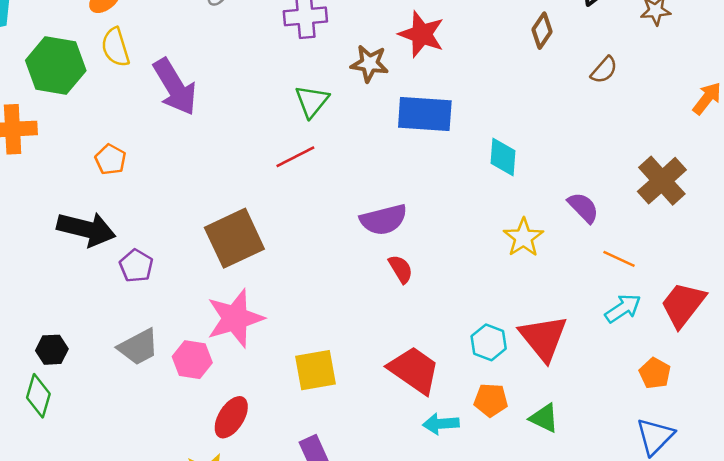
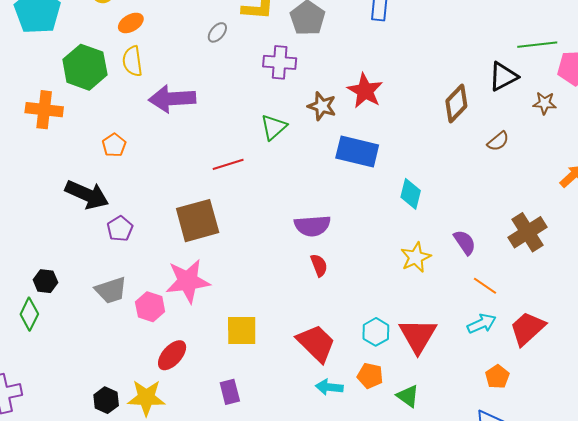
brown diamond: (542, 31) -> (456, 104), size x1.4
purple arrow: (175, 87) -> (172, 99), turned 108
red line: (295, 157) -> (228, 164), moved

